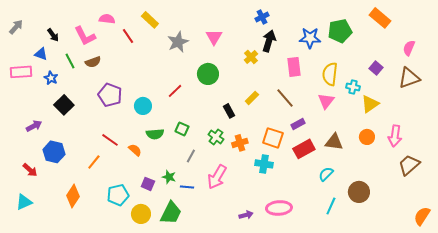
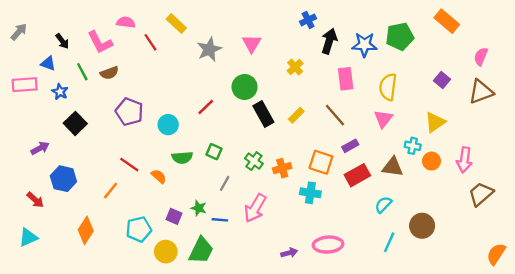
black arrow: (269, 41) -> (329, 41), moved
cyan cross: (353, 87) -> (413, 146), moved
black rectangle: (229, 111) -> (263, 114), moved, size x1.5

